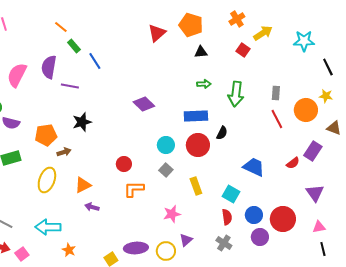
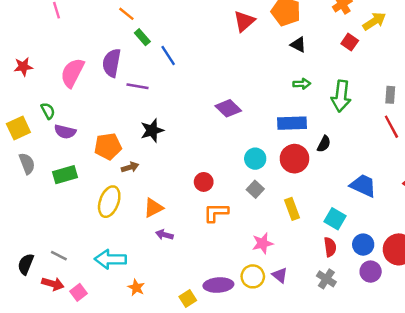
black triangle: (201, 52) -> (298, 45), turned 32
purple triangle: (186, 240) -> (280, 275), turned -40
yellow circle: (166, 251) -> (253, 276), moved

